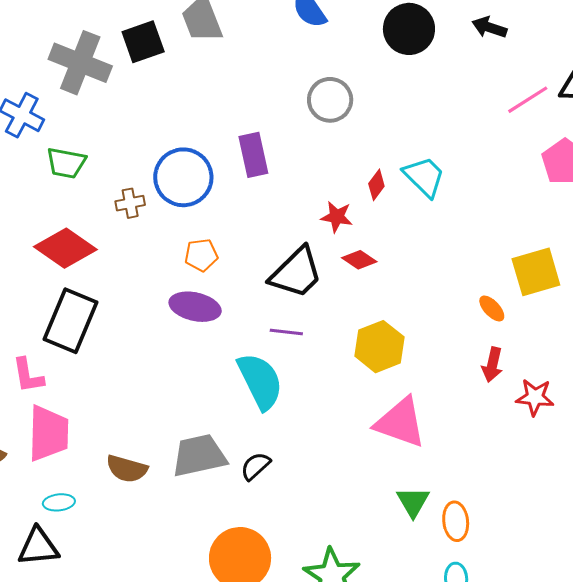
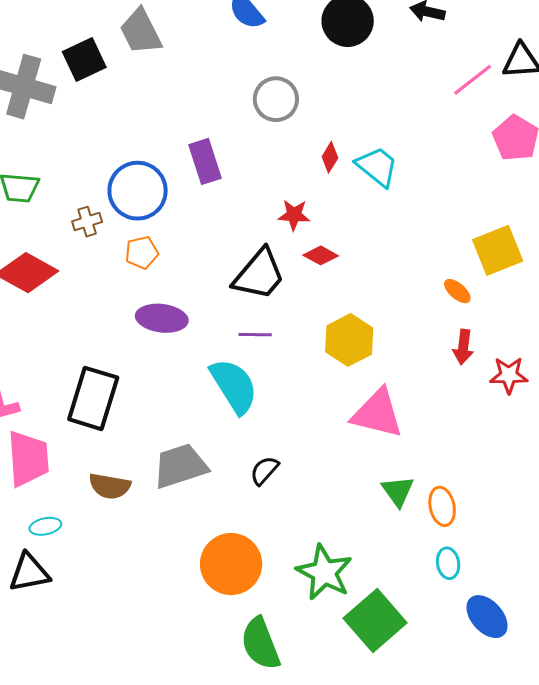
red diamond: (376, 185) -> (330, 157), moved
orange pentagon: (201, 255) -> (142, 253), moved
black rectangle: (70, 321) -> (93, 398), moved
black semicircle: (255, 466) -> (264, 470), moved

